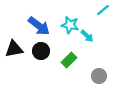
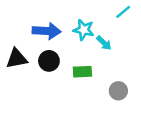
blue arrow: (39, 26) -> (47, 31), turned -35
green rectangle: (69, 60) -> (82, 72), turned 42

